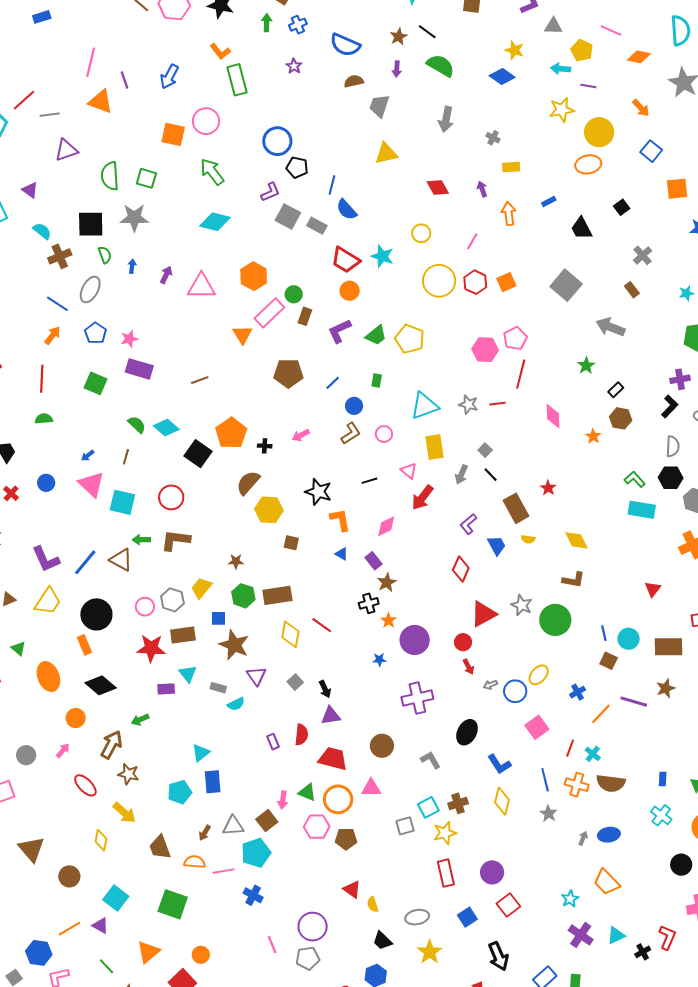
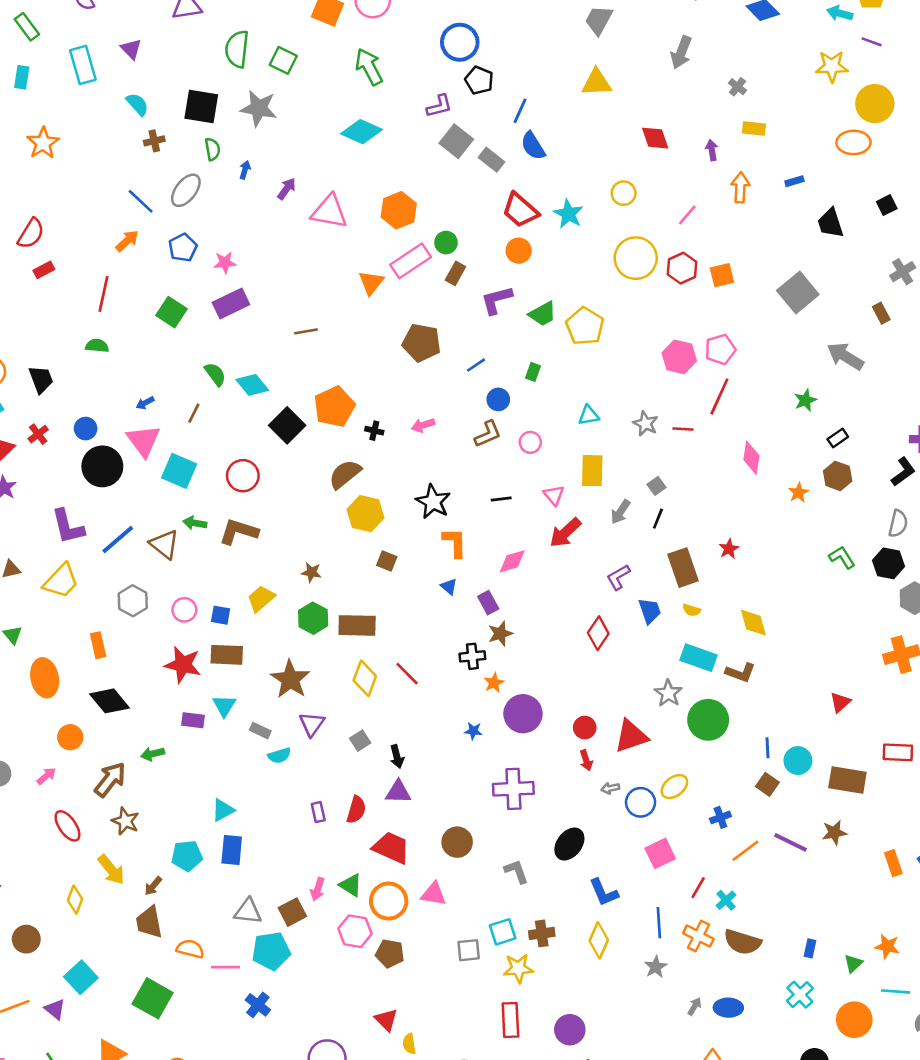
brown cross: (60, 256) -> (154, 141), size x0.7
purple rectangle: (139, 369) -> (231, 304), turned -52
cyan triangle: (424, 406) -> (589, 415), size x0.6
black line: (491, 475) -> (658, 519), turned 56
cyan rectangle: (642, 510) -> (698, 658), moved
gray hexagon: (172, 600) -> (133, 601), moved
black circle: (96, 614) -> (102, 466), moved
red triangle: (483, 614) -> (631, 736), moved
blue square: (218, 618) -> (221, 615), moved
brown arrow: (205, 833) -> (153, 886), moved

